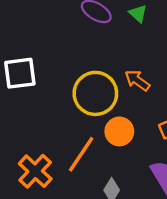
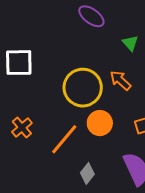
green triangle: (138, 14) -> (130, 43), moved
orange cross: (35, 171) -> (22, 128), moved, size x0.7

